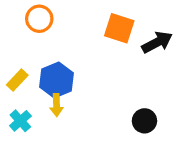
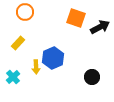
yellow rectangle: (17, 80) -> (18, 43), moved
blue hexagon: (57, 80) -> (53, 58), moved

